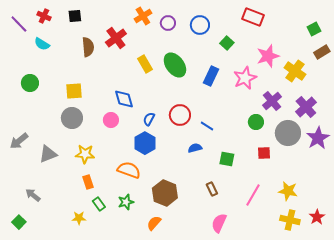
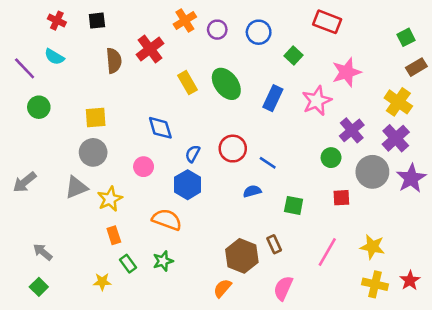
purple line: (19, 24) -> (25, 68), moved
yellow cross: (295, 71) -> (398, 102), moved
pink circle: (111, 120) -> (144, 167), moved
gray triangle: (48, 154) -> (76, 187), moved
yellow star: (85, 154) -> (110, 199), turned -30
brown hexagon: (165, 193) -> (242, 256), moved
green square: (19, 222) -> (39, 287), moved
orange semicircle: (154, 223) -> (222, 288), moved

